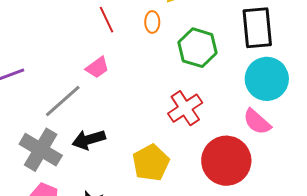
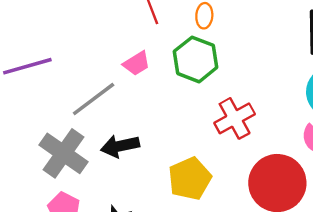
green hexagon: (197, 48) -> (196, 59), moved

